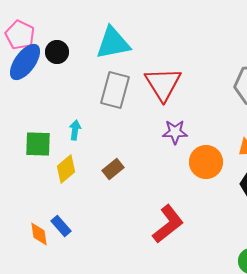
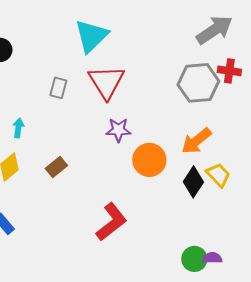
cyan triangle: (113, 43) -> (91, 36), moved, turned -33
gray rectangle: (115, 90) -> (58, 88), size x0.6

